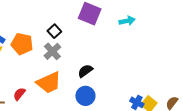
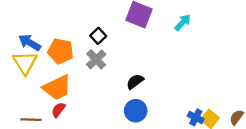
cyan arrow: (127, 21) -> (183, 22), turned -35
orange trapezoid: (49, 83) -> (57, 88), moved

